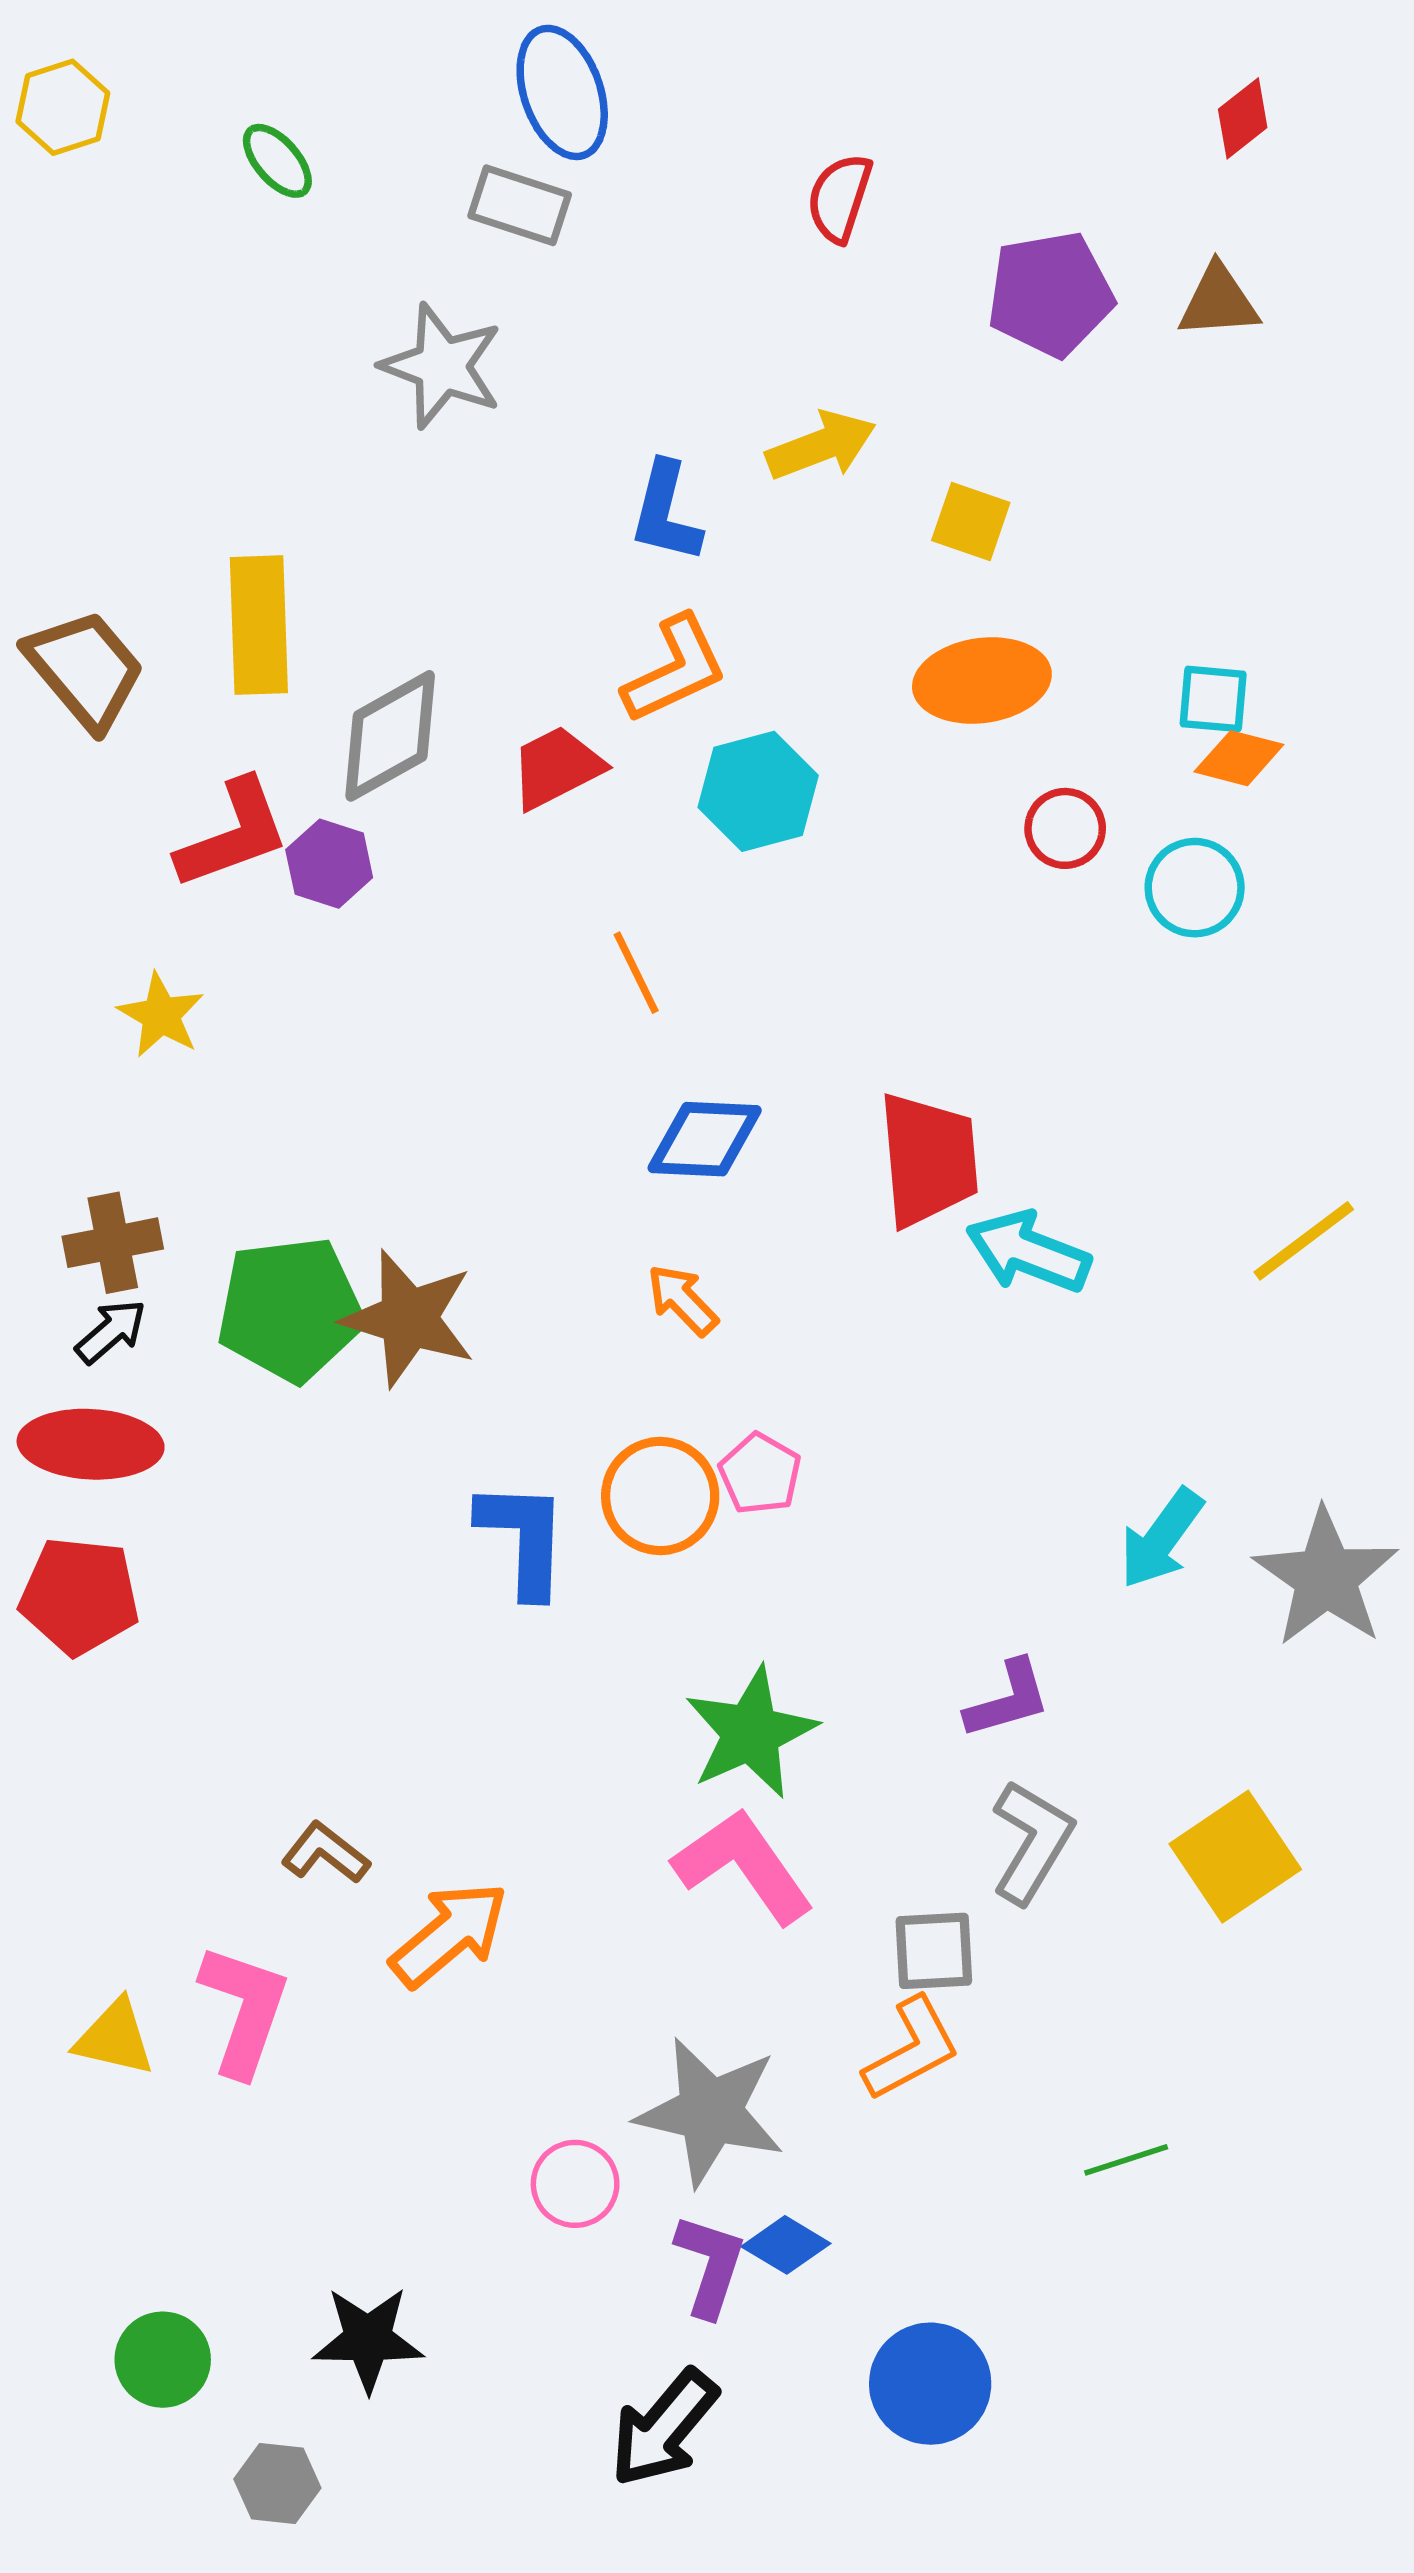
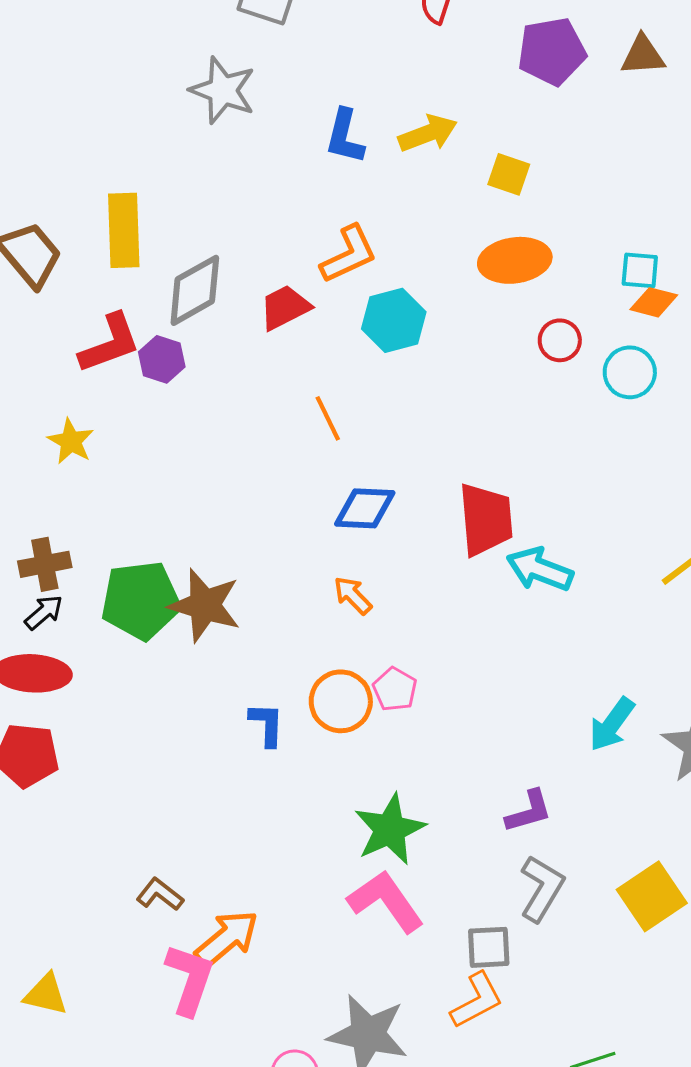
blue L-shape: (666, 512) -> (345, 136), moved
blue L-shape: (523, 1539) -> (267, 724), size x0.7
pink L-shape: (244, 2010) -> (190, 979), moved

